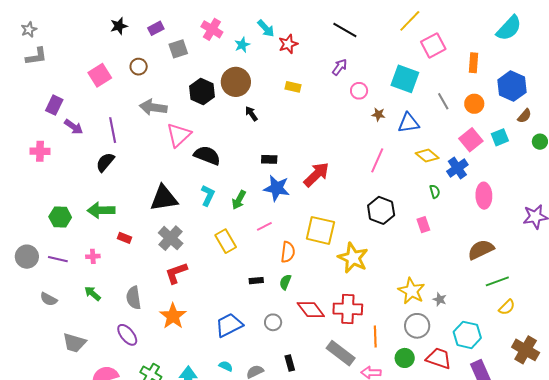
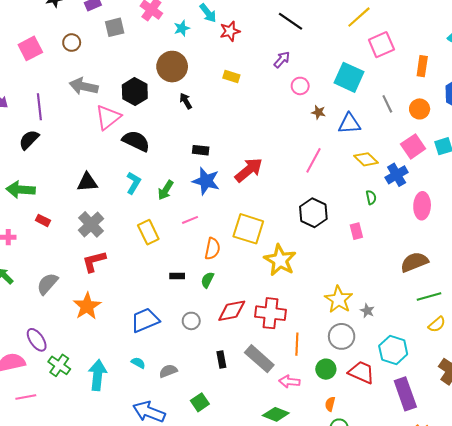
black hexagon: (202, 91) -> (135, 92), moved
black triangle: (164, 198) -> (87, 182), size x0.7
gray semicircle: (134, 298) -> (47, 284), turned 45
red diamond: (311, 310) -> (232, 311), turned -68
purple ellipse: (127, 335) -> (37, 340), moved
black rectangle: (290, 363) -> (221, 360), moved

